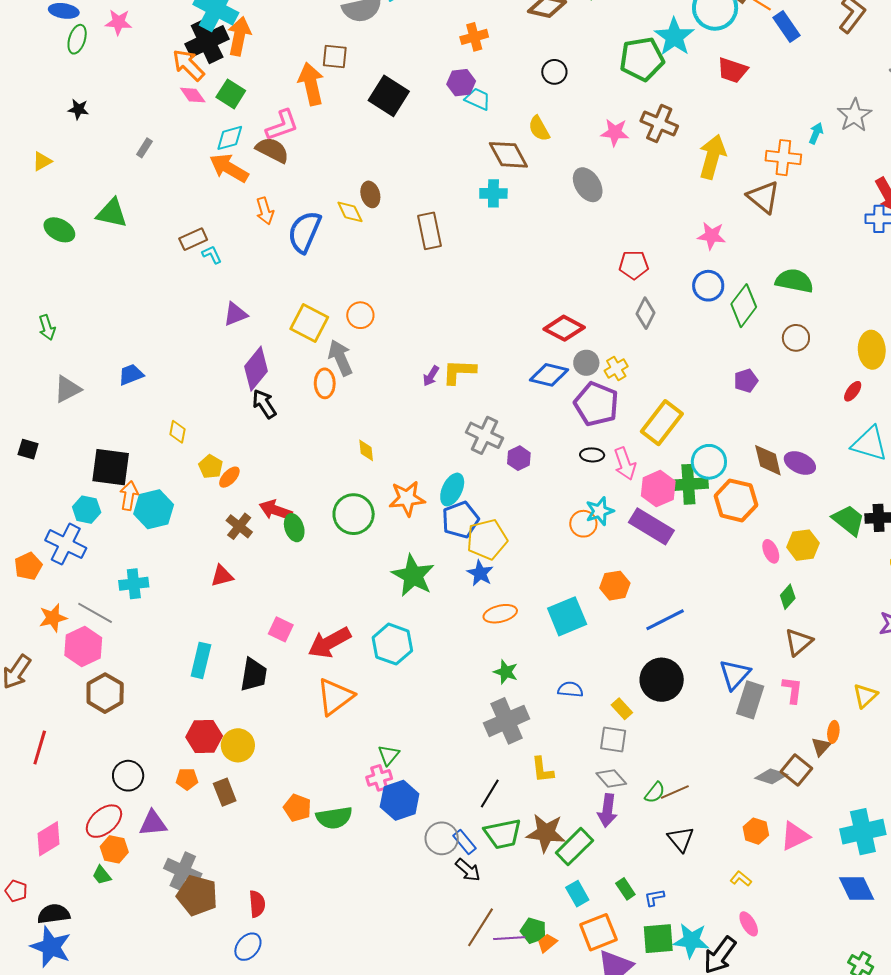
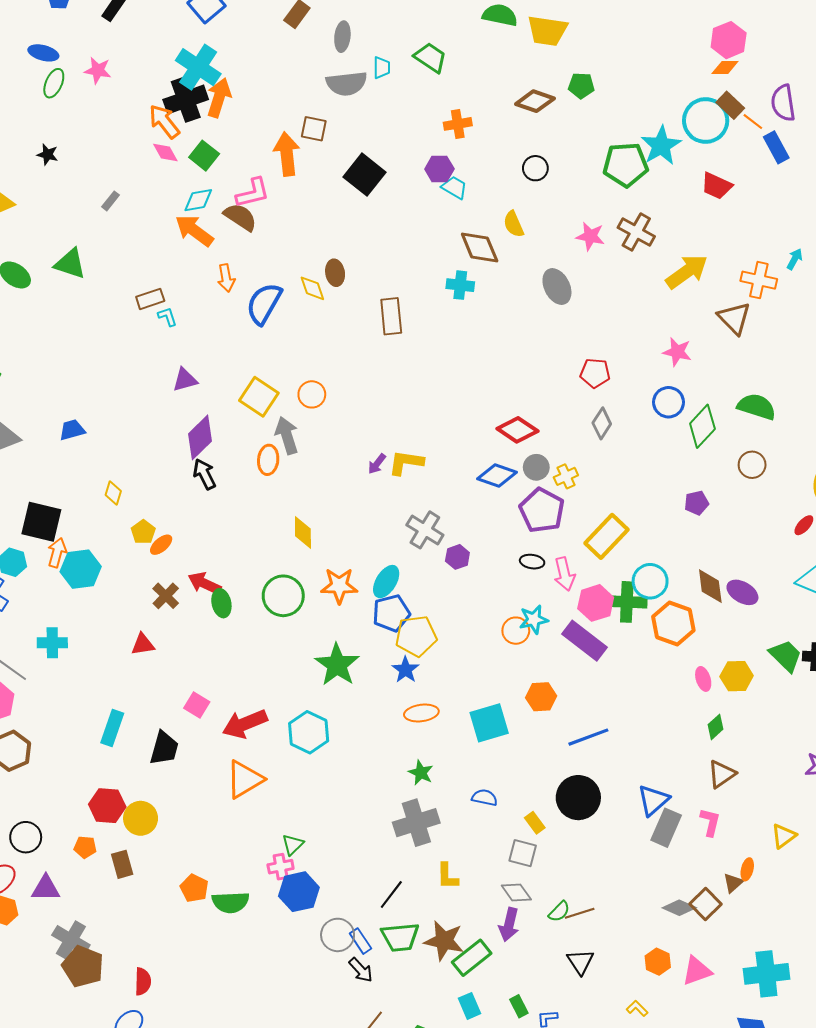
yellow arrow: (712, 157) -> (687, 272), turned 33
yellow diamond: (366, 450) -> (303, 532), size x1.4

